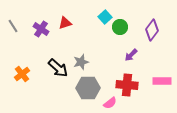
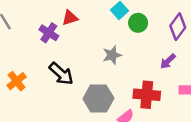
purple cross: (41, 29) -> (49, 33), moved
purple arrow: (131, 55) -> (168, 61), moved
gray star: (81, 62) -> (112, 55), moved

